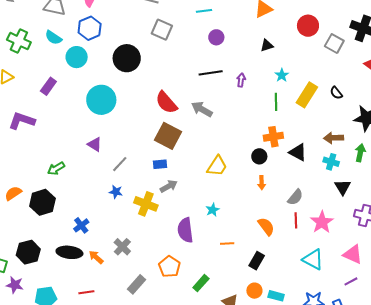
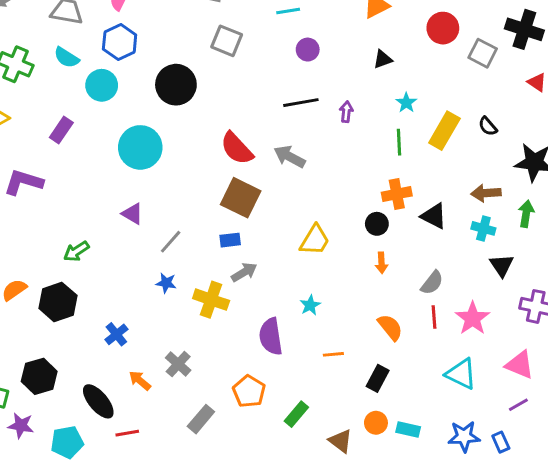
black ellipse: (69, 252) -> (98, 401), moved, turned 45

